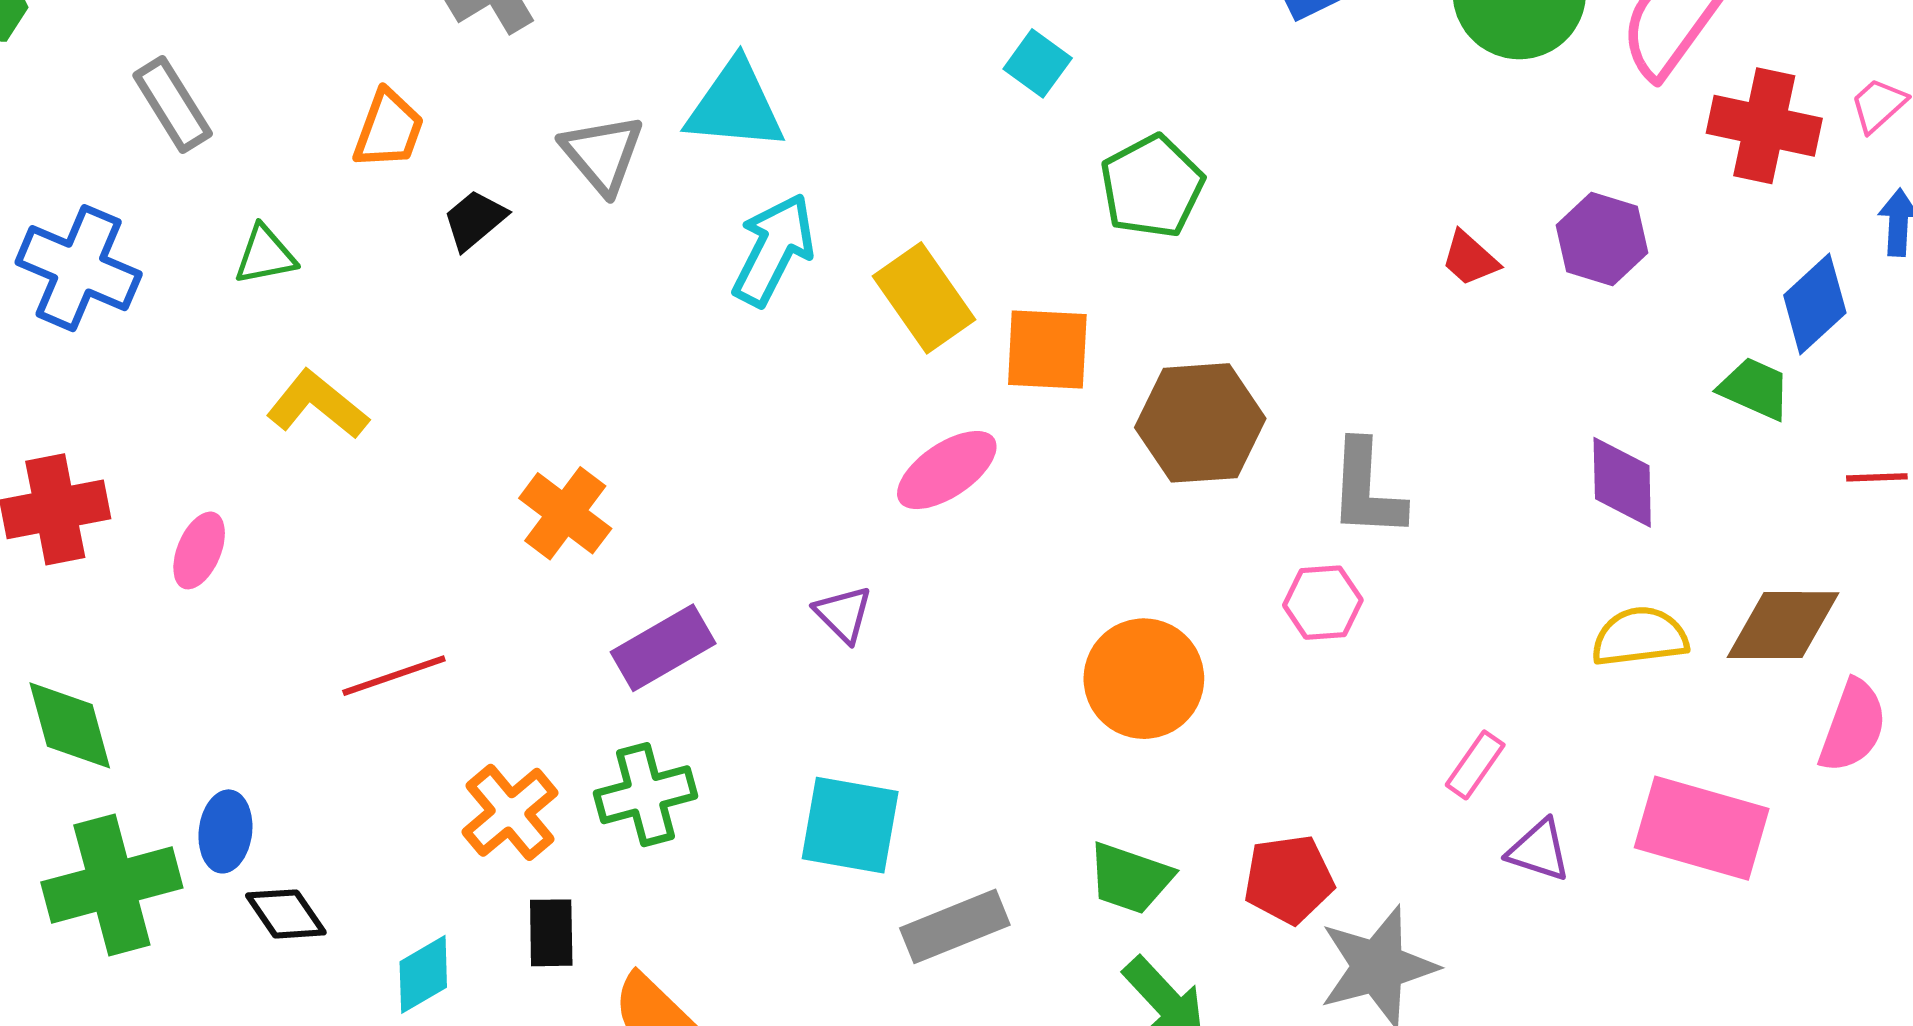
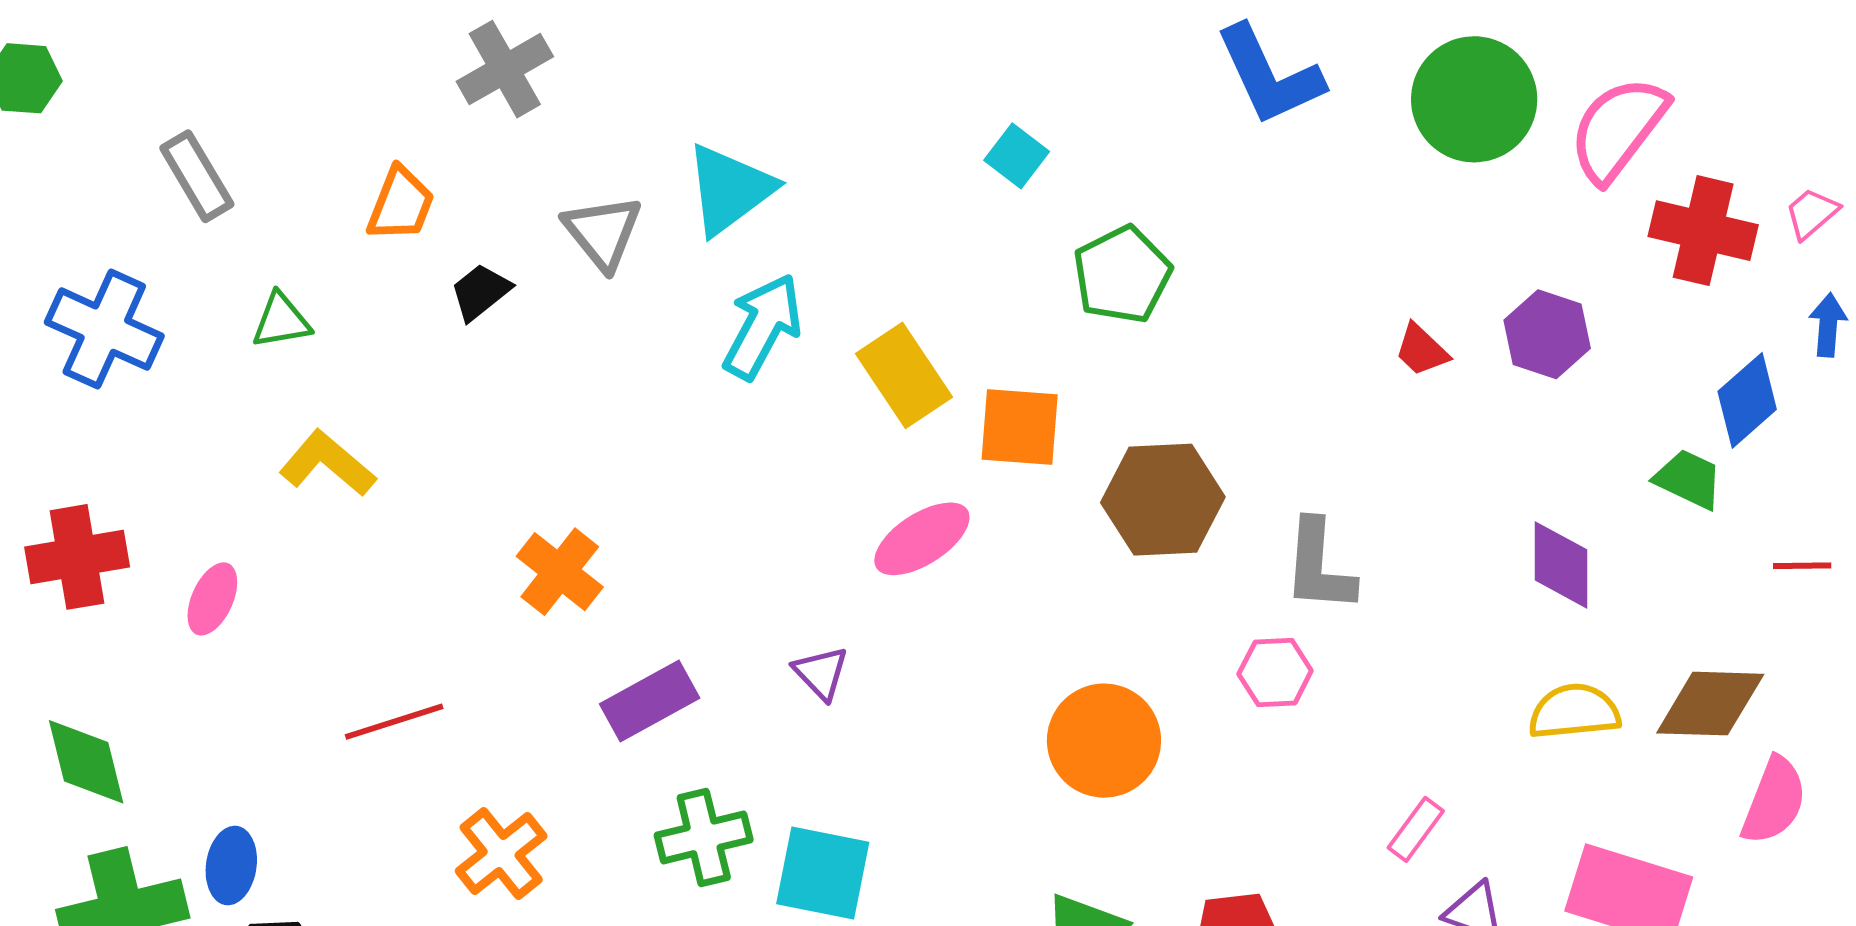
cyan triangle: (735, 106) -> (729, 189), turned -43
green cross: (646, 795) -> (704, 837), moved

